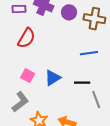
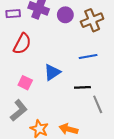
brown cross: (94, 19) -> (92, 20), turned -30
blue triangle: (53, 78) -> (52, 72), moved

